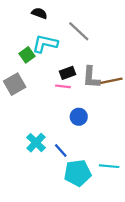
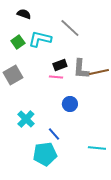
black semicircle: (39, 13) -> (24, 14), moved
green square: (27, 55) -> (18, 42), moved
cyan cross: (36, 143) -> (26, 119), moved
cyan pentagon: (78, 173) -> (45, 154), moved

